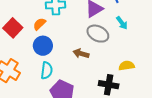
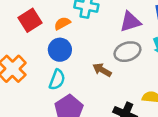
gray ellipse: (98, 34) -> (127, 52), turned -60

